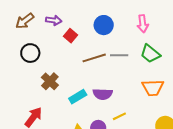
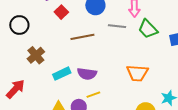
green trapezoid: (150, 54) -> (148, 29), moved
gray line: (119, 55) -> (117, 26), moved
yellow line: (119, 116) -> (93, 95), moved

